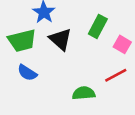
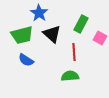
red line: (116, 75) -> (74, 52), moved, turned -66

